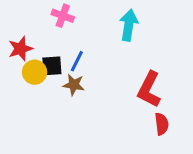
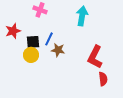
yellow circle: (35, 72) -> (31, 55), moved
brown star: (74, 85) -> (58, 50), moved

